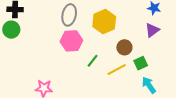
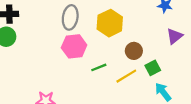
purple triangle: (152, 30) -> (175, 36), moved
green line: (93, 61) -> (99, 67), turned 32

